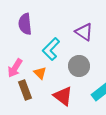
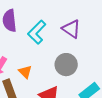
cyan L-shape: (51, 49) -> (37, 32), moved

